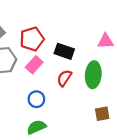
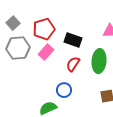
blue circle: (36, 99) -> (64, 90), moved

